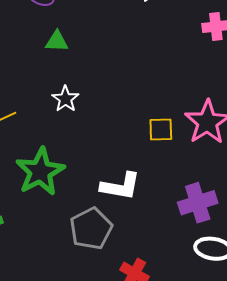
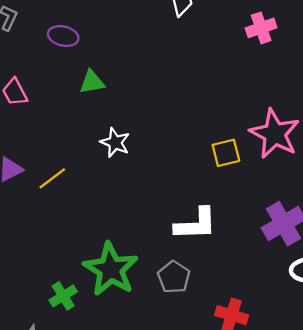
green star: (40, 172) -> (111, 269), moved
gray pentagon: (91, 229) -> (174, 277), size x0.7

